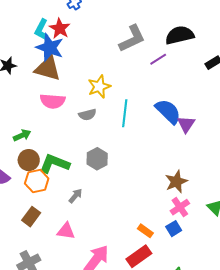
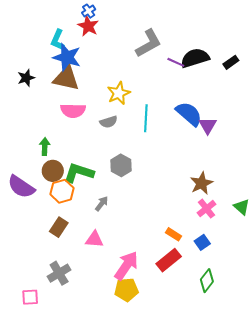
red star: (60, 28) -> (88, 26), moved
black semicircle: (180, 35) -> (195, 58), moved
purple line: (158, 59) -> (176, 62), turned 60
green arrow: (22, 135) -> (45, 147), turned -60
blue square: (174, 229) -> (202, 242), moved

